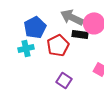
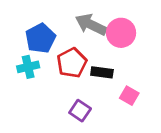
black rectangle: (80, 34) -> (102, 72), moved

